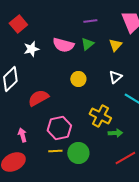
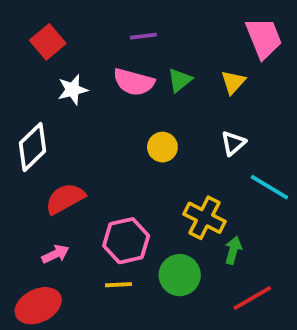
purple line: (90, 21) -> (143, 36), moved
red semicircle: (38, 98) -> (65, 199), moved
green arrow: (115, 133) -> (233, 250), turned -72
pink arrow: (22, 135) -> (55, 254), turned 80
green circle: (78, 153) -> (180, 275), moved

